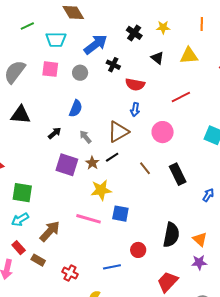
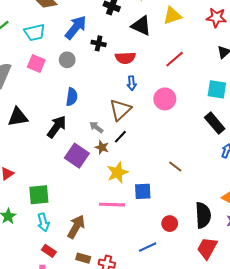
black triangle: (157, 58) -> (141, 26), size x1.5
pink square: (50, 69) -> (36, 64), turned 30
black arrow: (55, 133) -> (57, 127), size x1.6
gray arrow: (85, 137) -> (96, 127), moved
purple square: (67, 165) -> (77, 156), turned 30
brown line: (145, 168) -> (175, 167), moved
black rectangle: (178, 174) -> (215, 123), moved
cyan arrow: (20, 220) -> (43, 222), turned -60
black semicircle: (171, 235) -> (203, 215), moved
brown rectangle: (38, 260) -> (83, 258), moved

